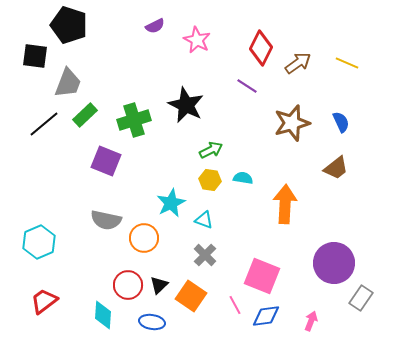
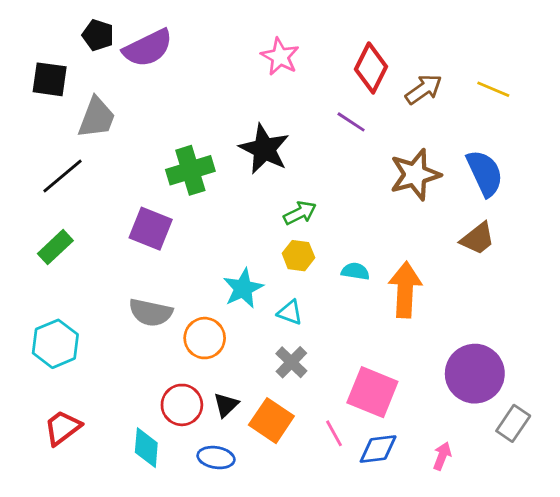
black pentagon: (69, 25) -> (98, 35), size x0.6
purple semicircle: (155, 26) -> (148, 48), moved, size x1.8
green rectangle: (85, 115) -> (55, 247), moved
blue semicircle: (341, 122) -> (485, 173), size x1.6
cyan semicircle: (243, 178) -> (355, 271), moved

